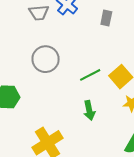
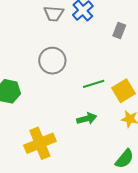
green arrow: (89, 110) -> (87, 119), turned -102

